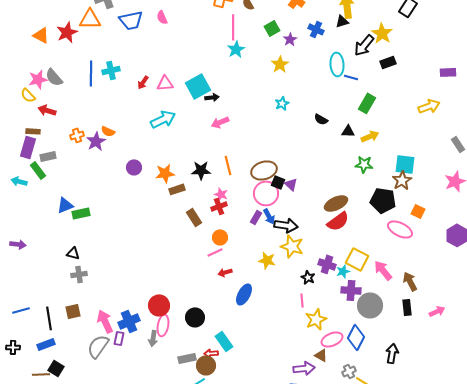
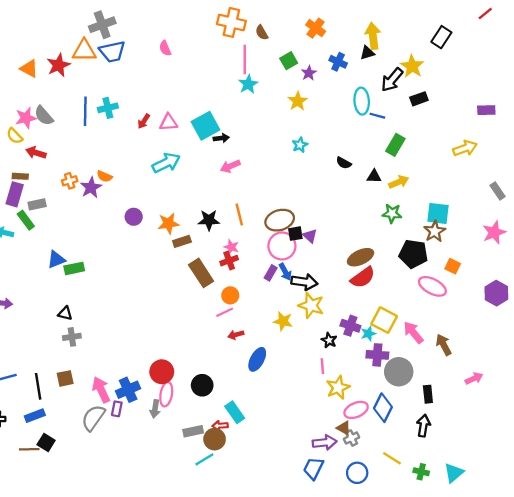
blue trapezoid: (131, 20) -> (112, 52), moved
black square: (278, 182) -> (295, 234), turned -32
brown rectangle: (194, 217) -> (201, 273), size x1.4
black rectangle: (407, 307) -> (428, 394), moved
gray cross: (349, 371) -> (352, 438), moved

